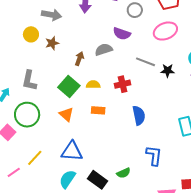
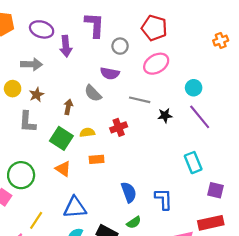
gray semicircle: (104, 50) -> (93, 93), turned -108
black star: (168, 71) -> (165, 116), moved
gray L-shape: (29, 81) -> (27, 122), moved
blue semicircle: (139, 115) -> (129, 192), moved

